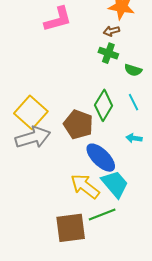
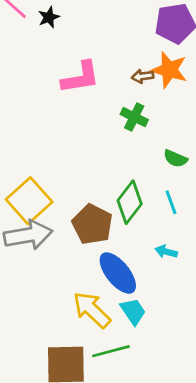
brown arrow: (111, 31) -> (143, 76), moved
green cross: (108, 53) -> (134, 117), moved
cyan trapezoid: (115, 184) -> (133, 311), size x0.7

